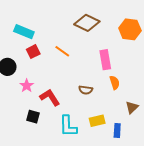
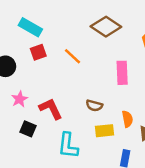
orange semicircle: (115, 83) -> (127, 119), moved
pink star: (27, 86) -> (20, 99), moved
yellow rectangle: (97, 121) -> (104, 131), moved

